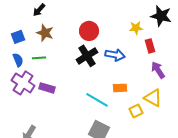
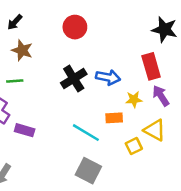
yellow star: (136, 28) -> (134, 99), moved
red circle: (89, 31) -> (75, 27), moved
red rectangle: (150, 46) -> (151, 66), size x1.5
purple rectangle: (47, 88) -> (25, 130), moved

